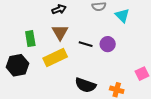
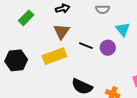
cyan triangle: (122, 15) -> (123, 29), moved
green rectangle: (30, 39) -> (26, 18), moved, turned 49

